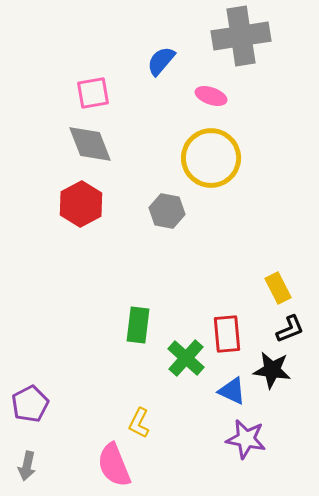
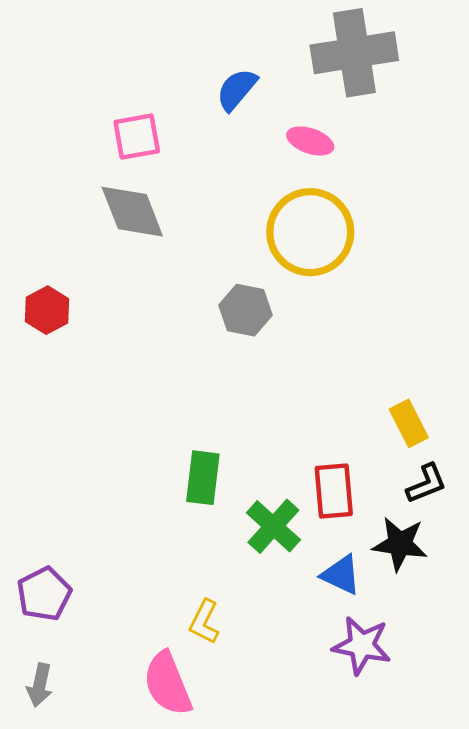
red hexagon: (81, 204) -> (47, 310), moved, size x0.7

